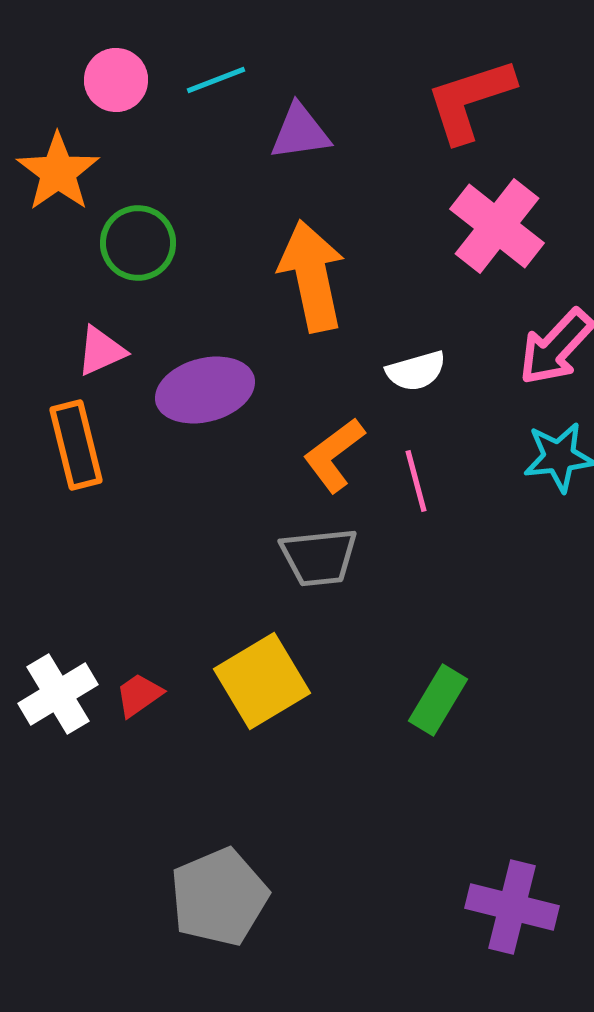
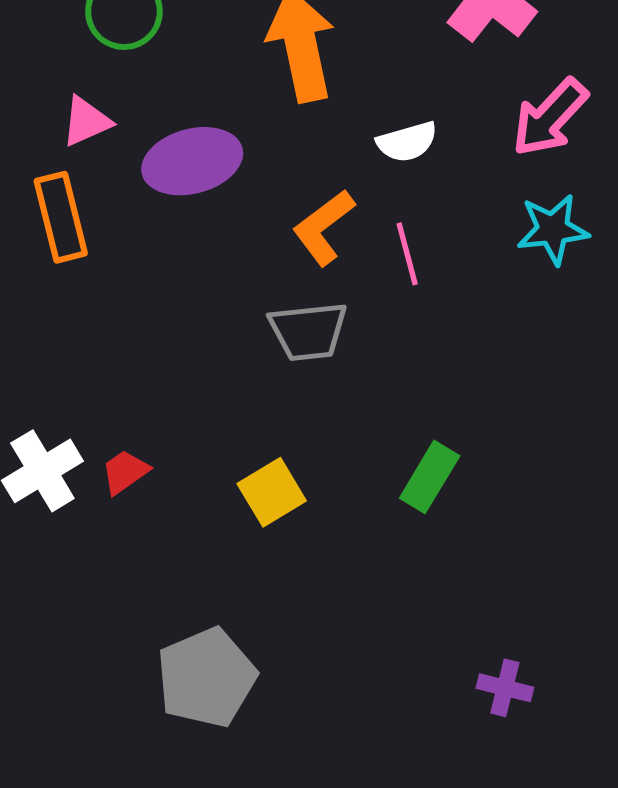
yellow square: (262, 681) -> (272, 492), moved, size x0.7
purple cross: (512, 907) -> (505, 688), size x0.6

